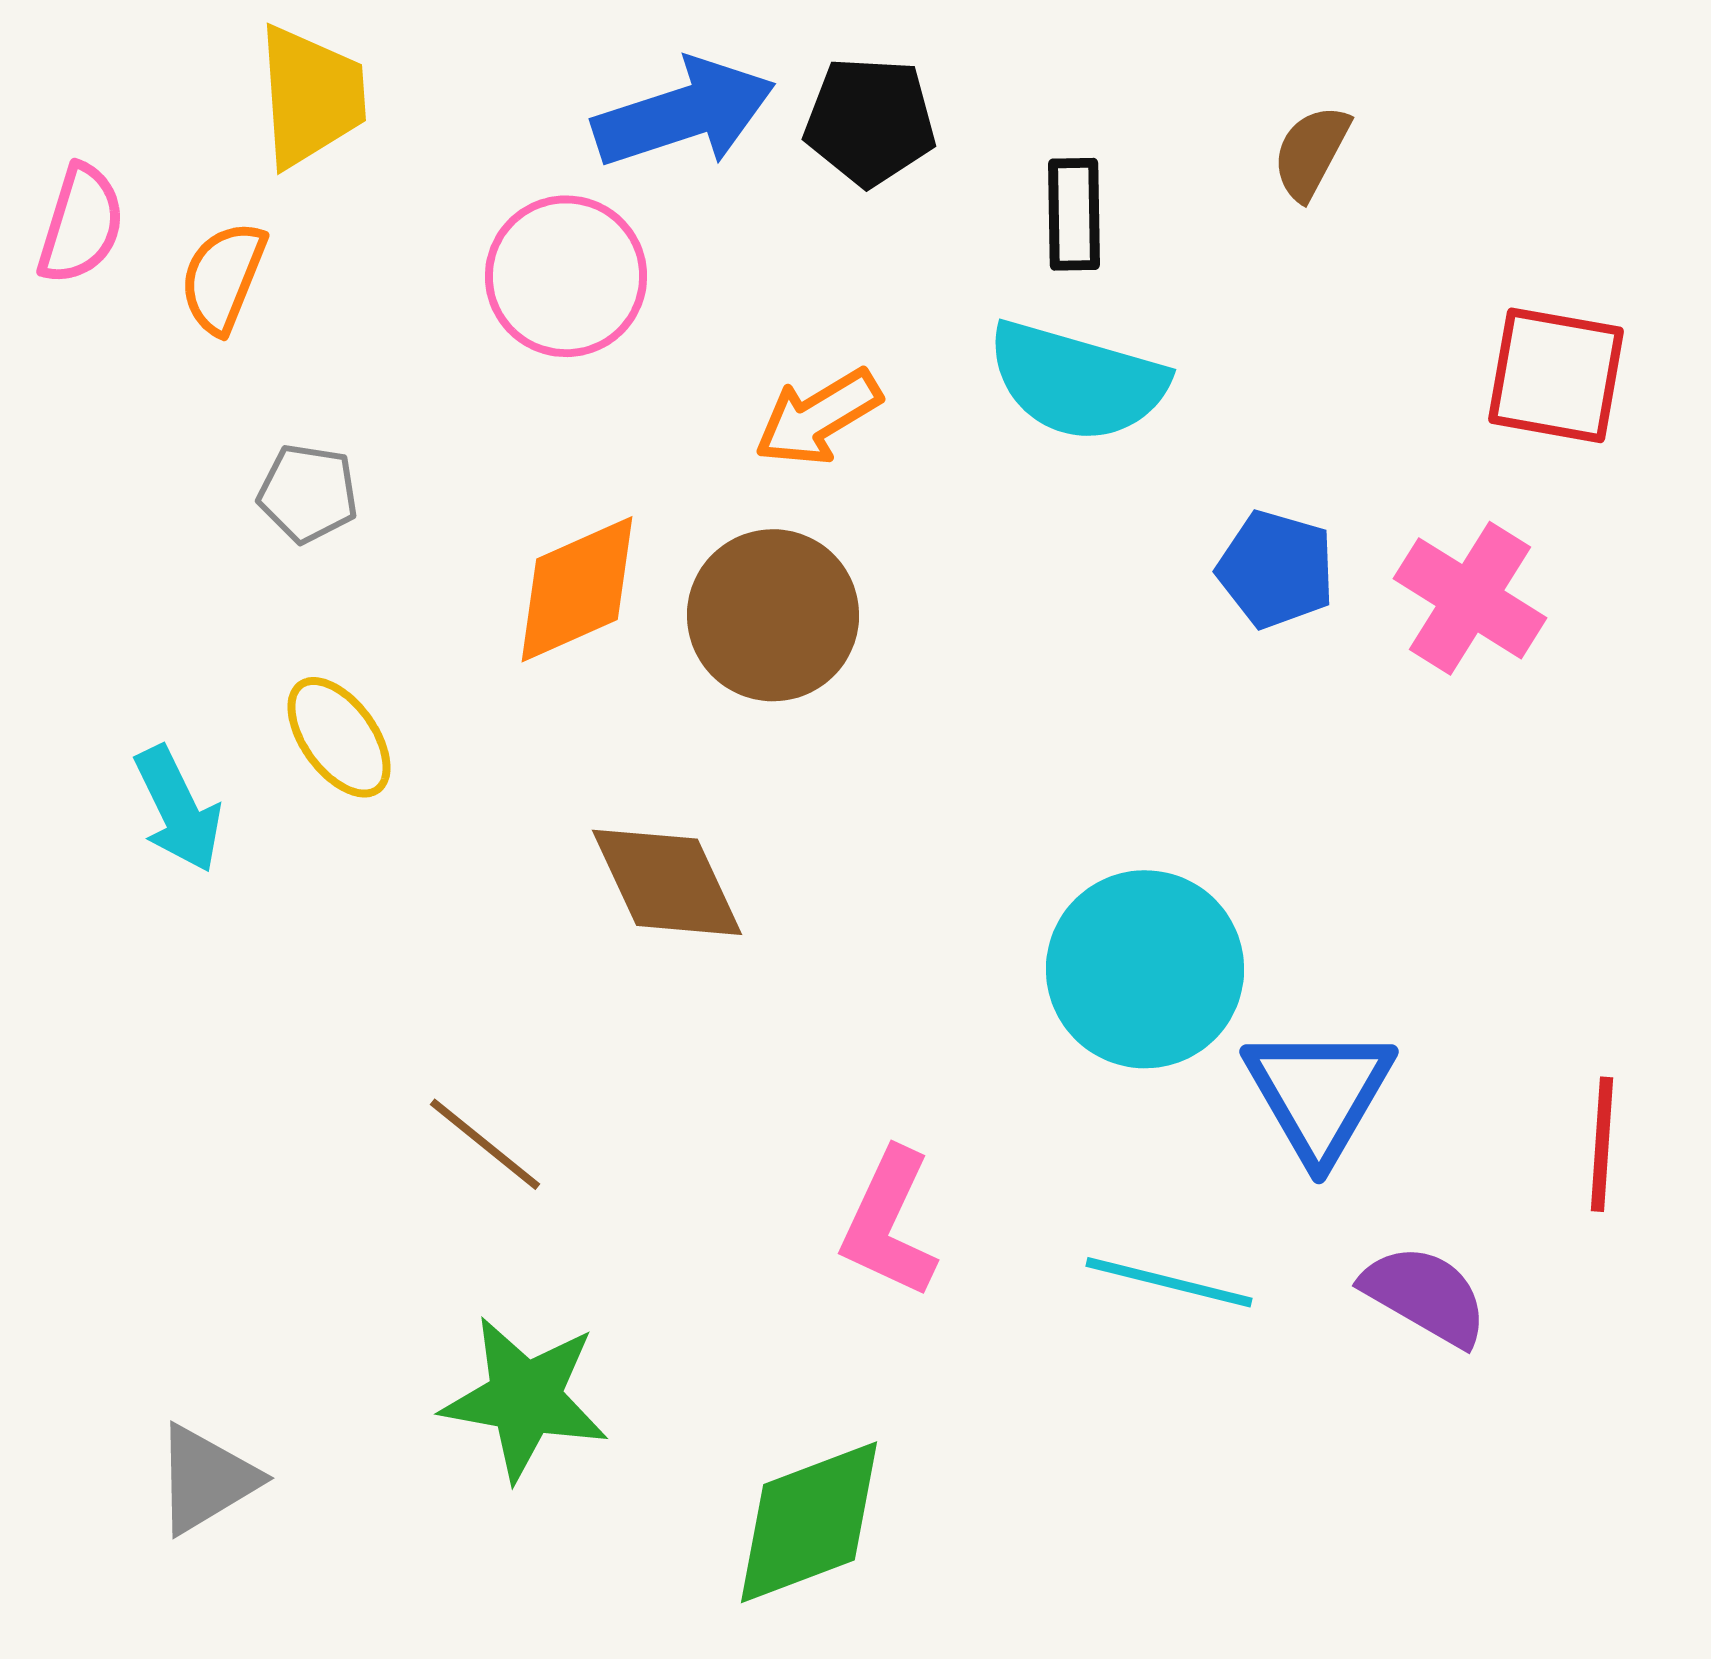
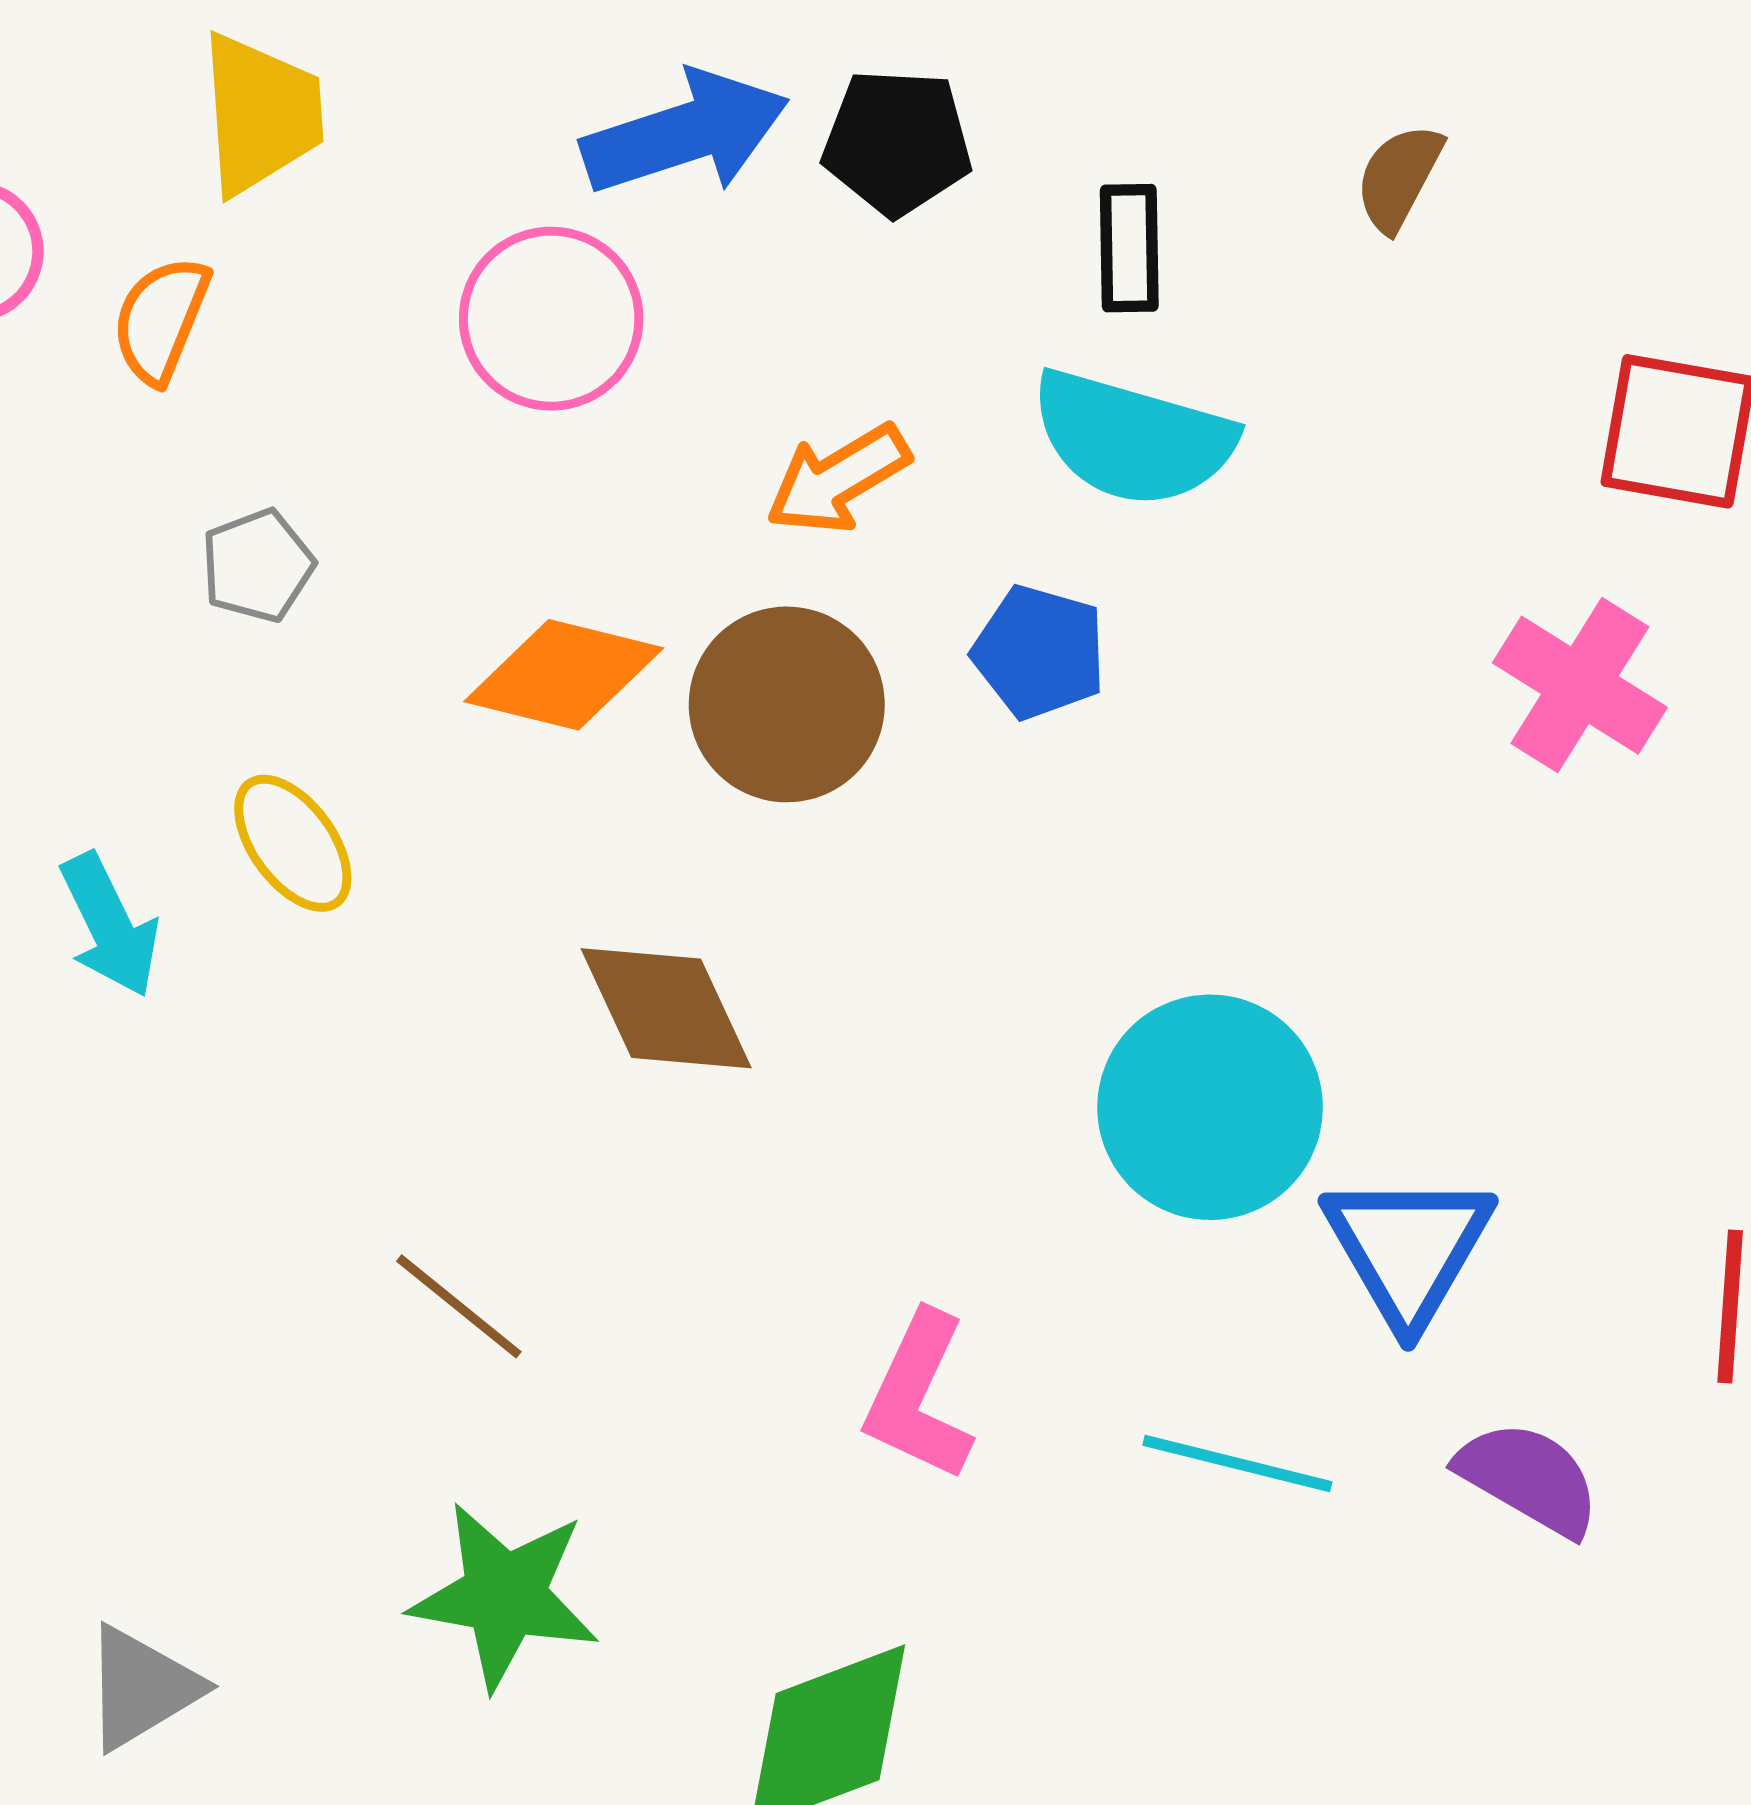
gray pentagon: (308, 493) -> (258, 566), turned -30
blue pentagon: (1276, 569) -> (1039, 652), moved
orange diamond: (577, 589) -> (564, 675), turned 38

